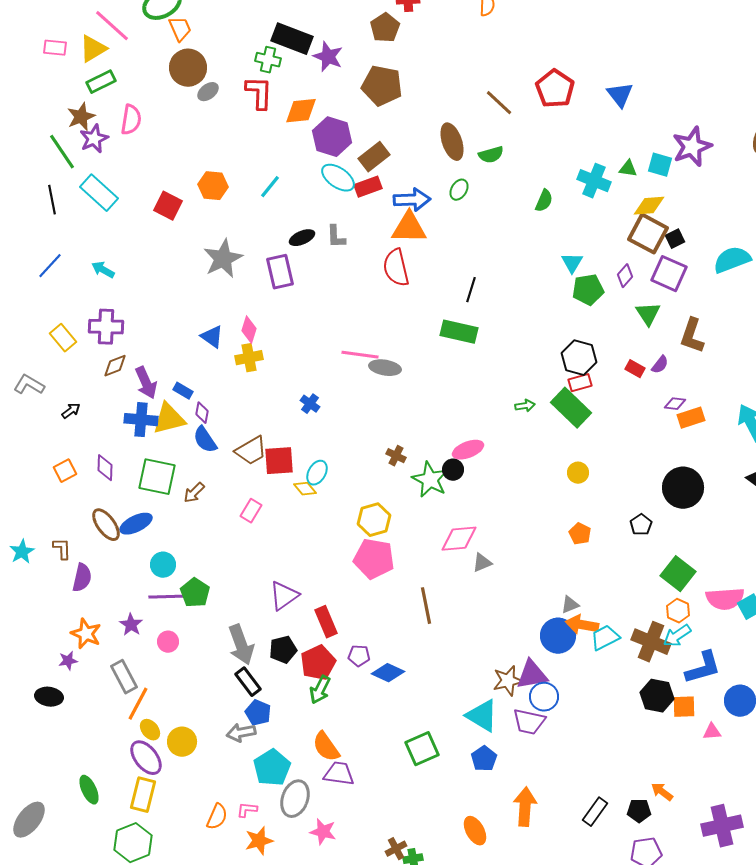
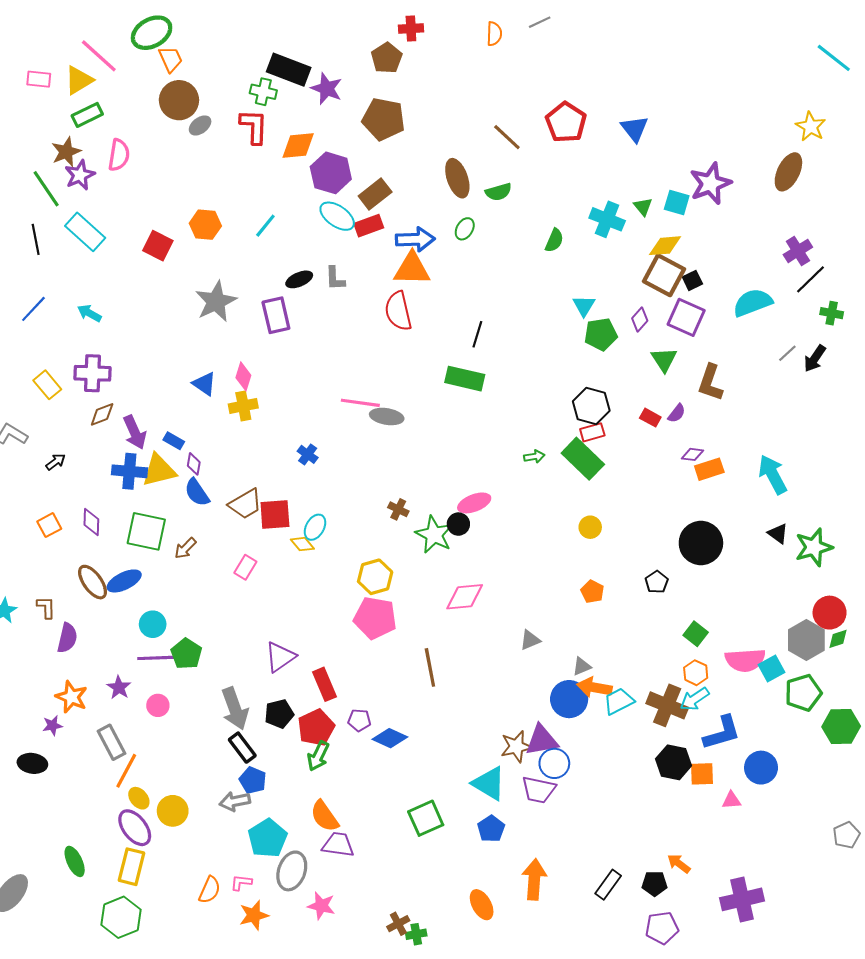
green triangle: (628, 169) -> (643, 207), turned 42
gray triangle: (482, 563) -> (530, 640), moved
green square: (678, 574) -> (696, 634), size x0.7

